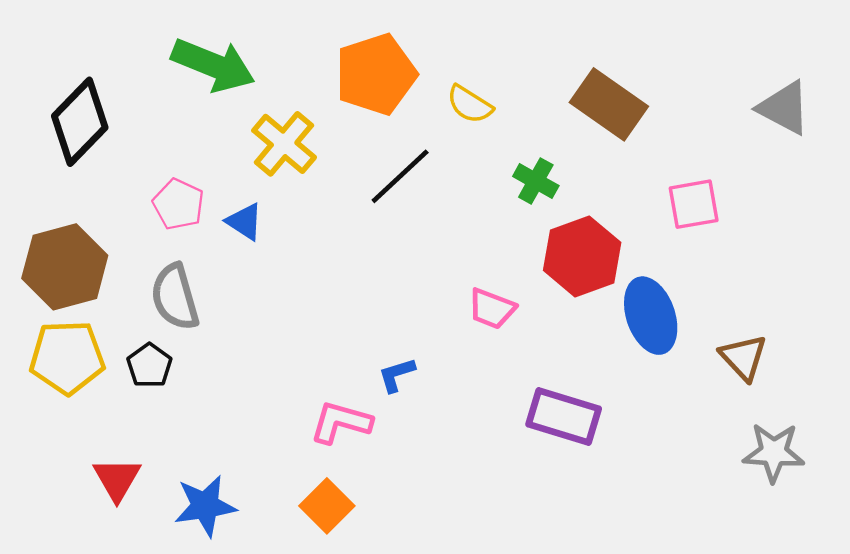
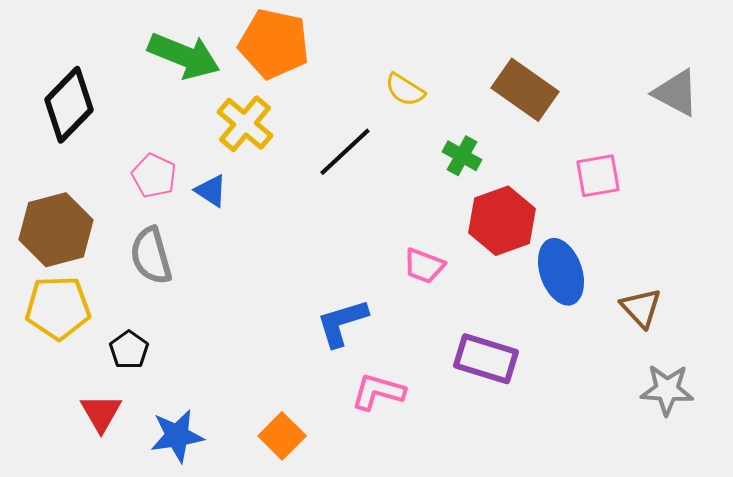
orange pentagon: (376, 74) -> (274, 44), moved, turned 30
black pentagon: (149, 365) -> (129, 350), moved
blue L-shape: (397, 375) -> (342, 323), size x1.6
pink L-shape: (341, 422) -> (378, 392), moved

